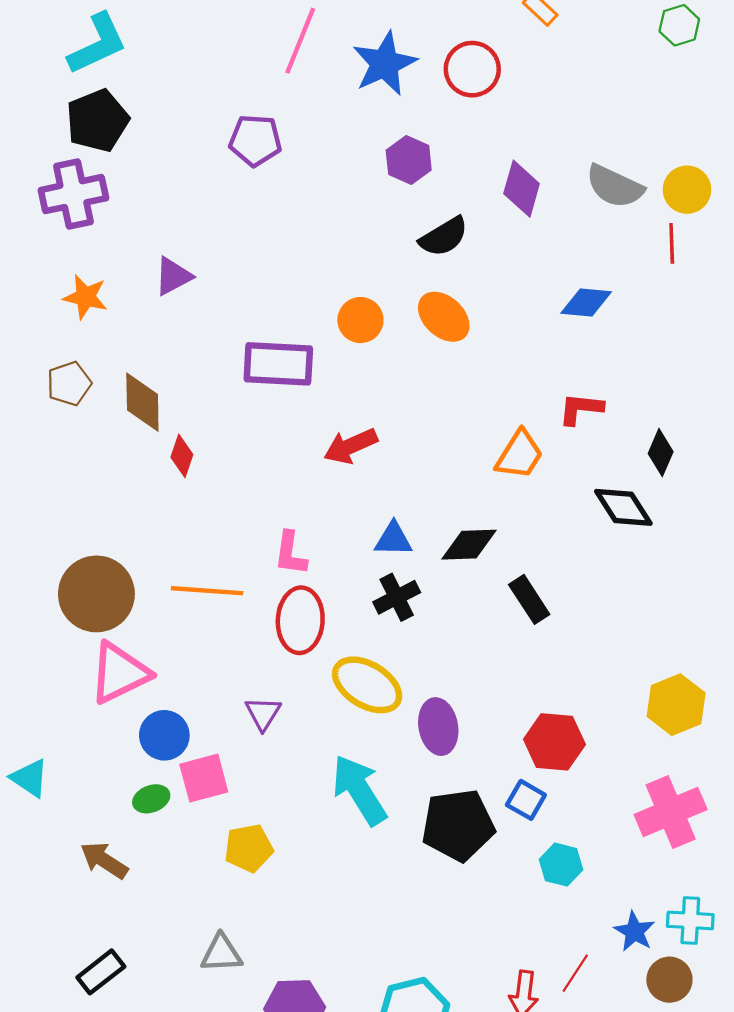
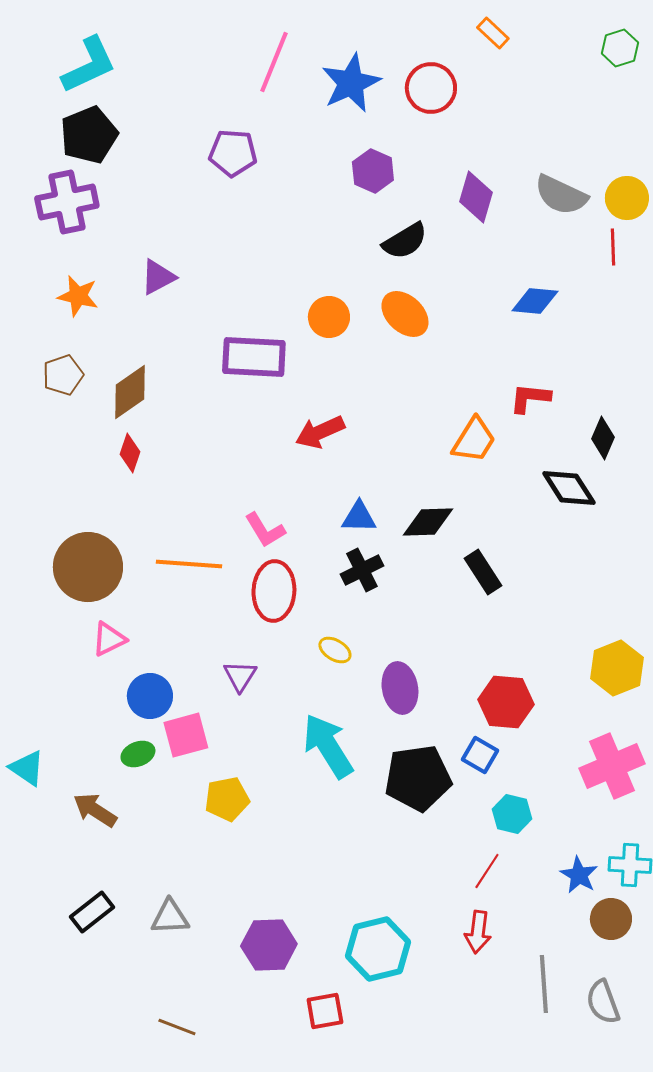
brown diamond: (142, 402) -> (130, 392), turned 56
red diamond: (182, 456) -> (130, 453), moved
pink L-shape: (290, 553) -> (265, 530), turned -39
pink triangle: (119, 673) -> (109, 639), size x0.6
yellow ellipse: (367, 685) -> (335, 650), size x0.5
cyan triangle: (30, 778) -> (27, 768), moved
gray triangle: (221, 953) -> (170, 917), moved
red line: (575, 973) -> (487, 871), moved

